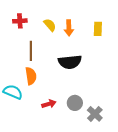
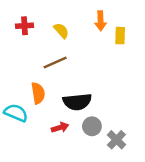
orange arrow: (69, 28) -> (101, 21), moved
brown line: (31, 51) -> (55, 63), moved, turned 66
black semicircle: (70, 62) -> (77, 102), moved

